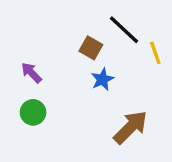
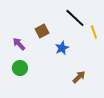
brown square: (91, 48) -> (42, 31), moved, turned 32
brown arrow: (131, 127) -> (79, 77), size x0.6

